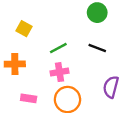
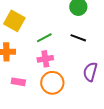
yellow square: (24, 29) -> (14, 21), size x1.5

